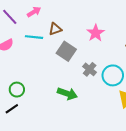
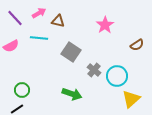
brown triangle: (55, 29) -> (58, 21), moved, turned 32
pink star: (96, 33) -> (105, 25), moved

